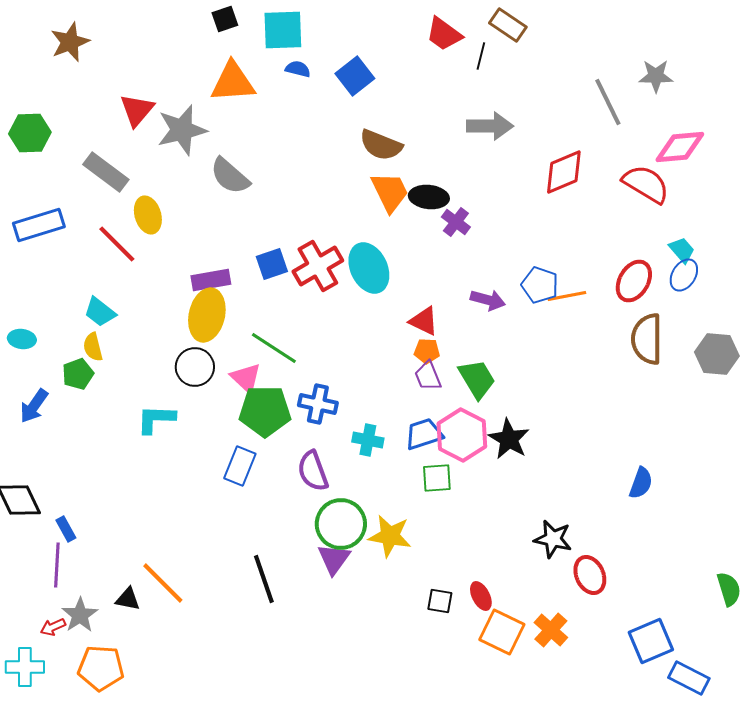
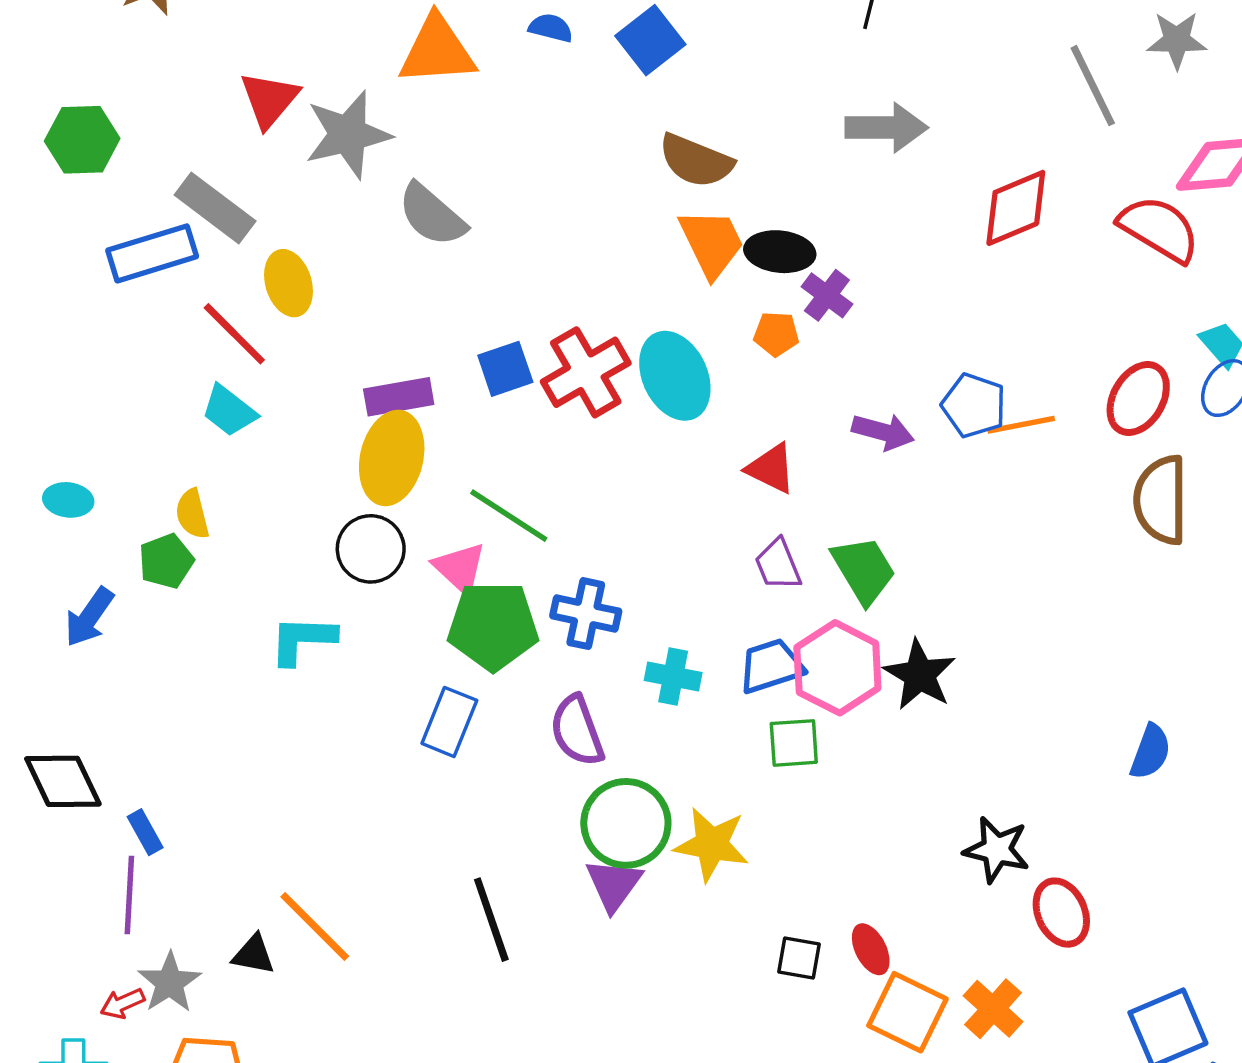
blue rectangle: (39, 225) -> (152, 253), moved
cyan trapezoid: (100, 312) -> (229, 411), moved
orange pentagon: (427, 351) -> (776, 334), moved

